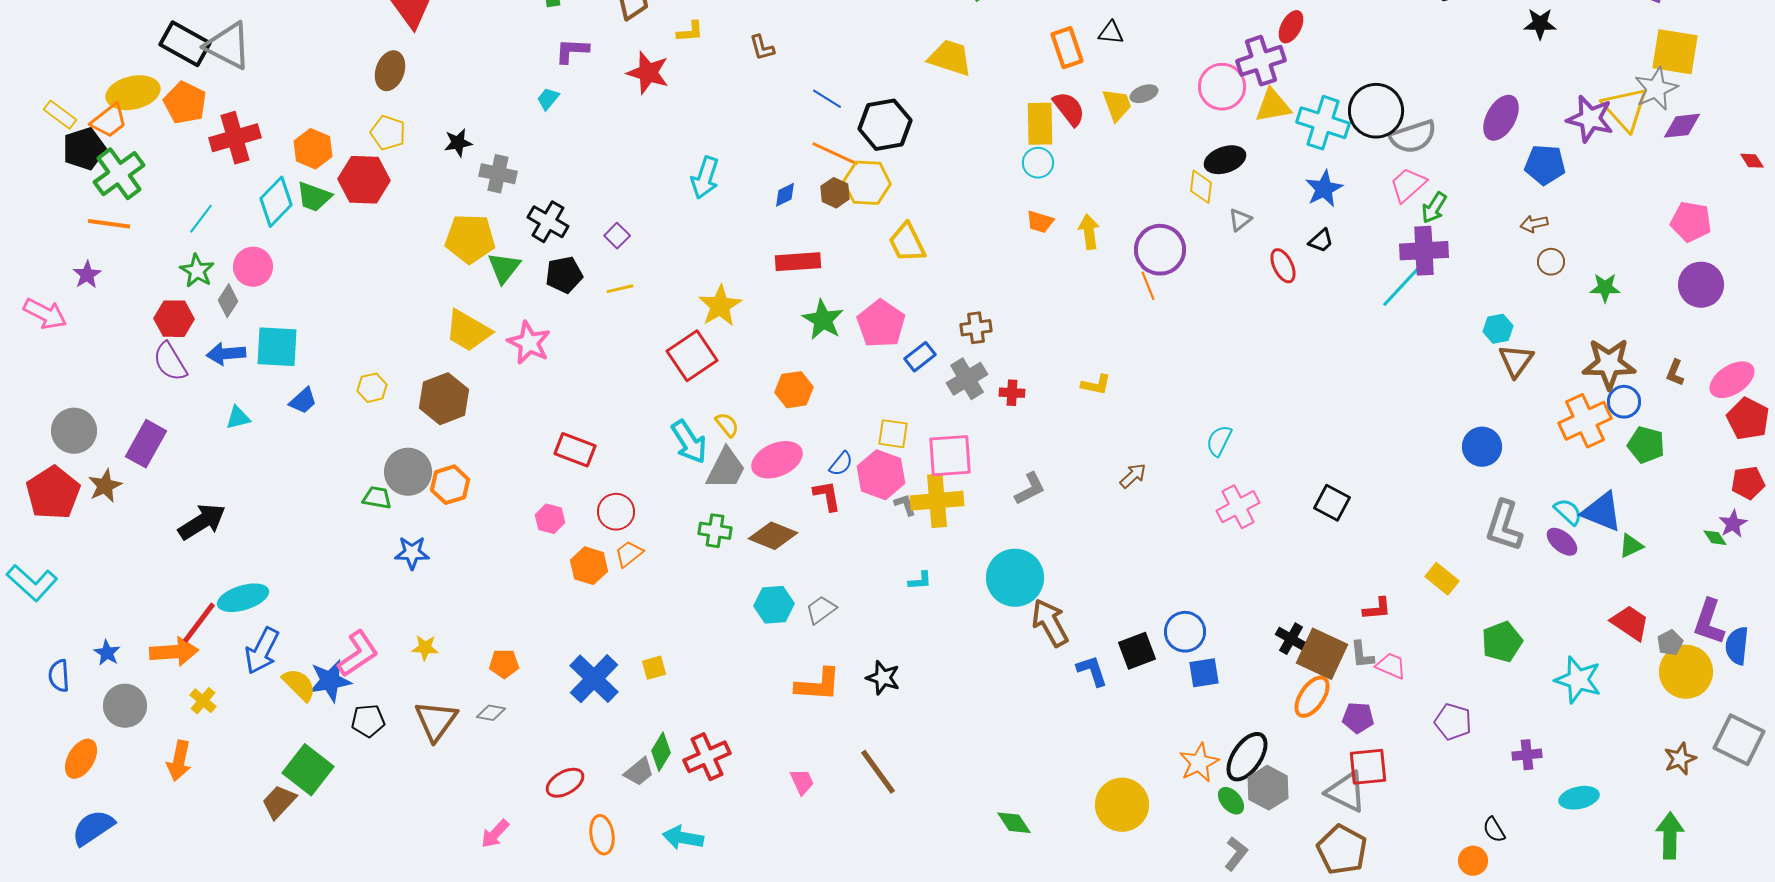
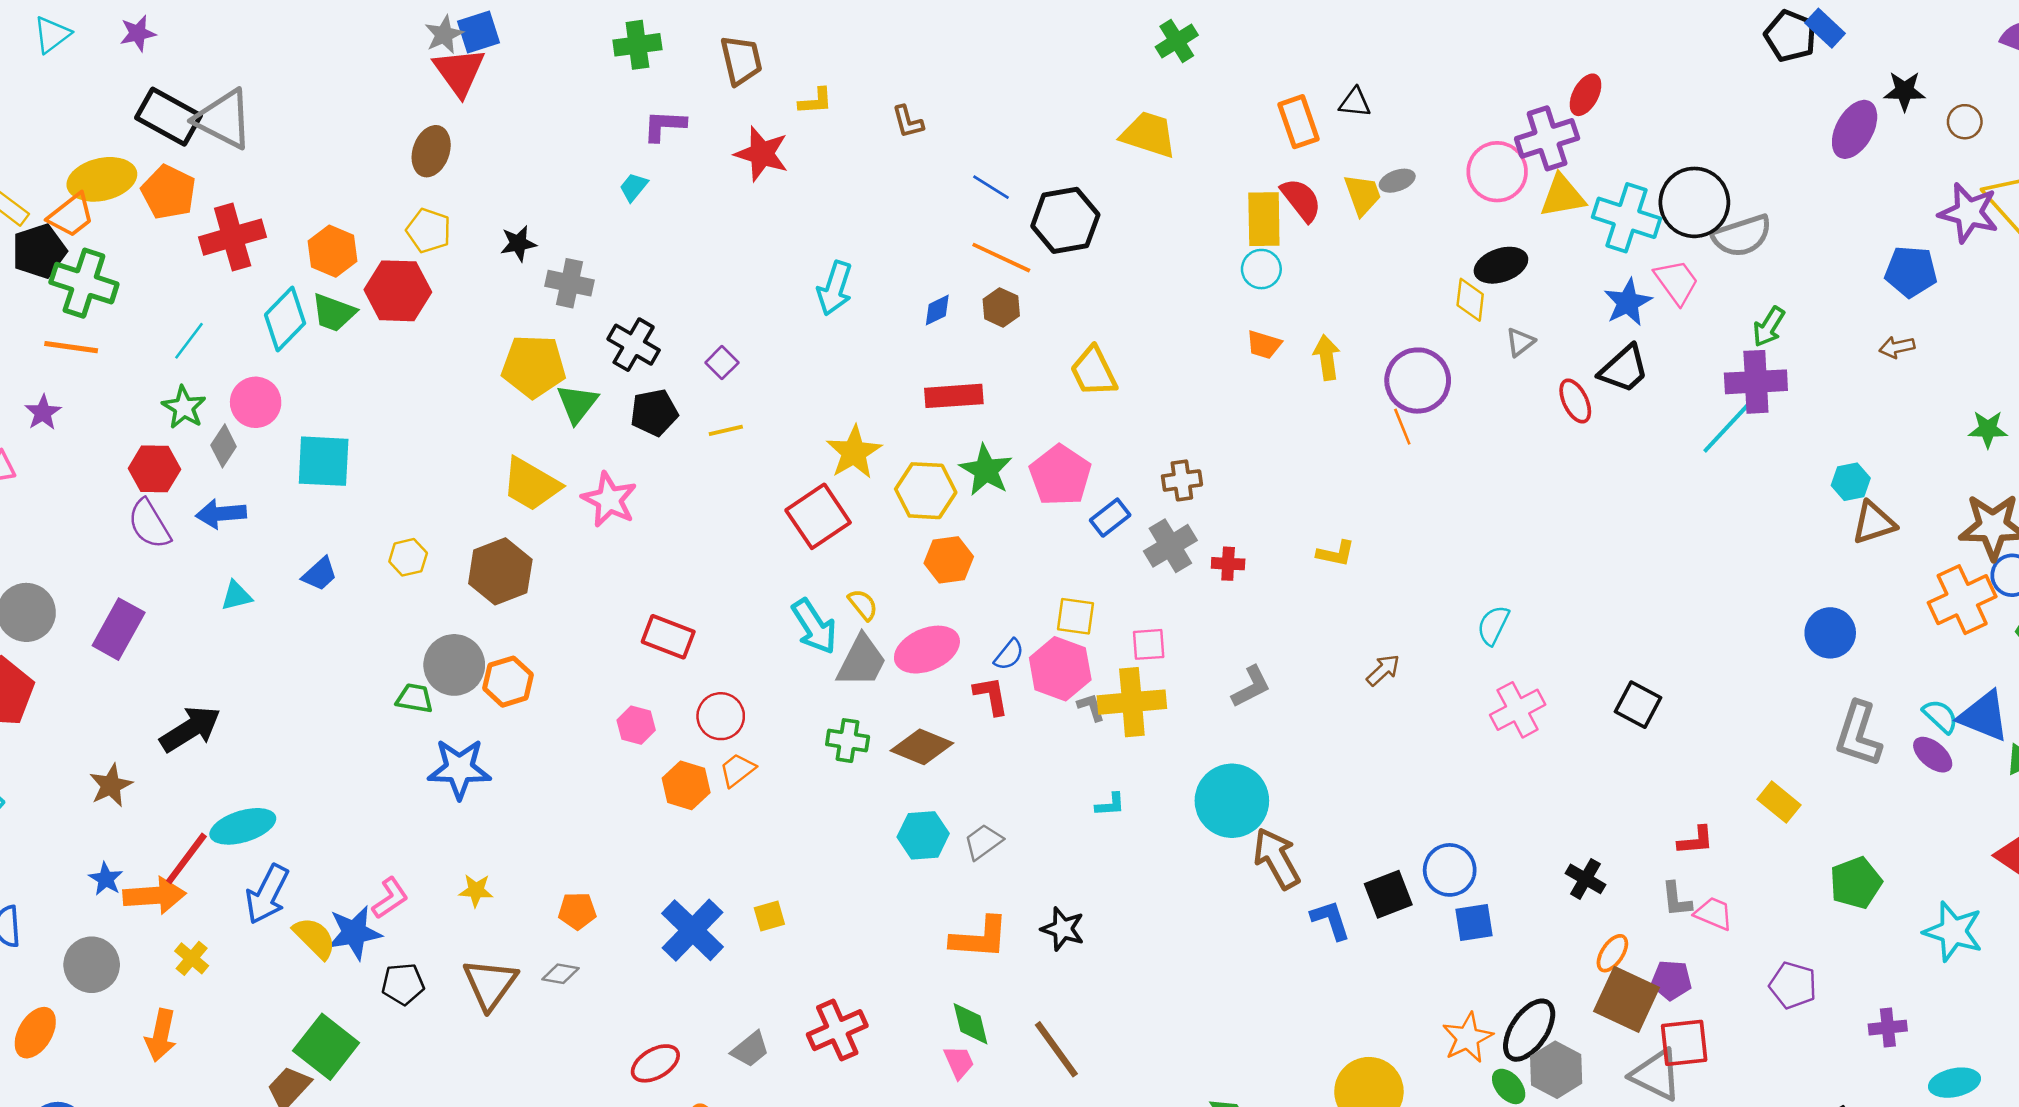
purple ellipse: (1501, 118) -> (1855, 129), moved
green cross: (119, 174) -> (84, 283), turned -36
yellow hexagon: (867, 183) -> (926, 491), moved
pink trapezoid: (1408, 185) -> (1676, 282), moved, turned 96
black trapezoid: (1321, 241) -> (1624, 369), size x1.6
brown circle: (1551, 262) -> (1965, 122), moved
cyan square: (277, 347) -> (324, 461), moved
brown triangle: (1516, 361) -> (1874, 523), turned 36
pink square: (950, 456) -> (1149, 644), size x0.6
brown star: (105, 486) -> (111, 785), moved
blue star: (412, 553) -> (459, 769), size x1.4
blue star: (107, 653) -> (106, 879), moved
pink L-shape: (358, 654) -> (390, 898), size x0.7
brown square: (1322, 654) -> (1627, 999), moved
orange ellipse: (1312, 697) -> (1612, 953), size x0.7
green diamond: (661, 752) -> (971, 1024), moved, turned -45

